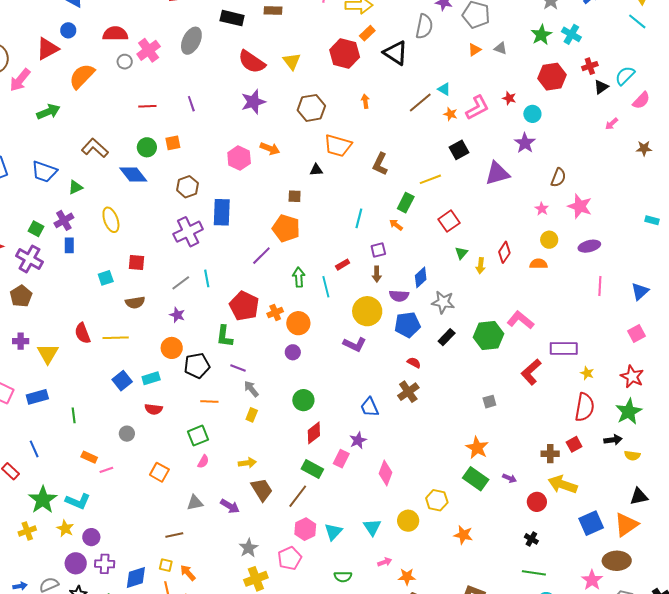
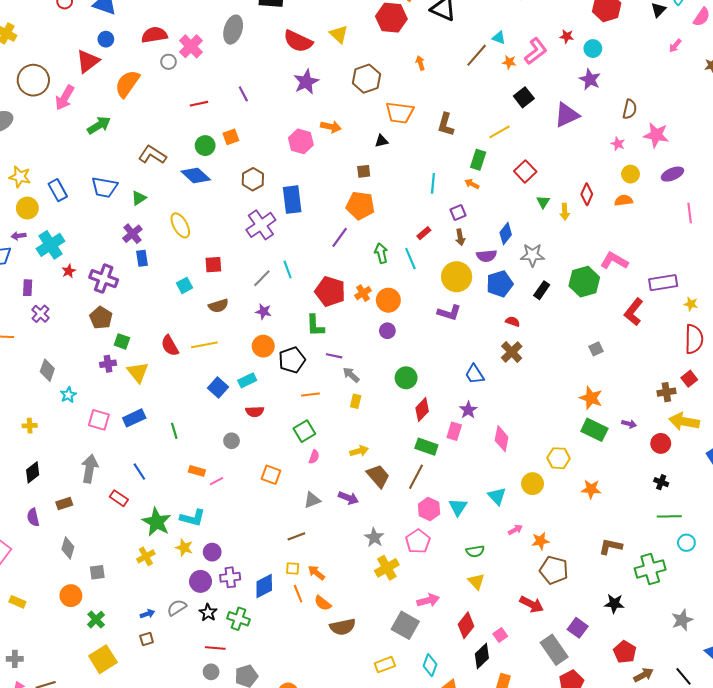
green square: (36, 229) -> (122, 341), moved

